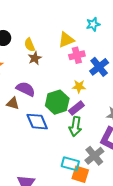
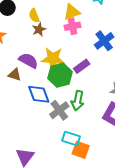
pink cross: (77, 55) -> (72, 26), moved
yellow star: (79, 86) -> (53, 59), moved, size x1.6
purple rectangle: (76, 108) -> (82, 66), moved
gray cross: (94, 156) -> (59, 110), moved

